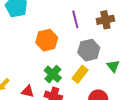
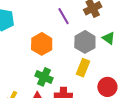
green triangle: (113, 66) -> (109, 38), moved
green cross: (53, 74) -> (44, 77), moved

